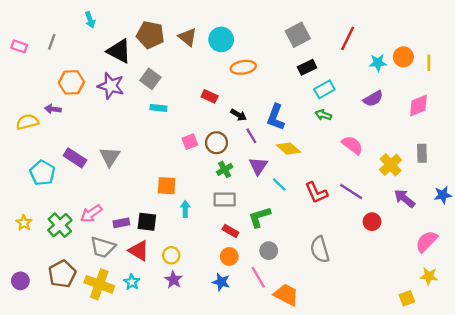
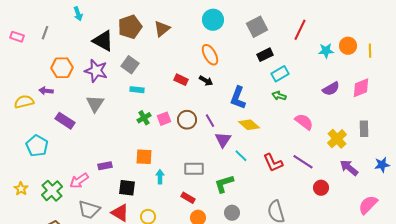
brown pentagon: (150, 35) -> (130, 27), turned -30
brown triangle: (187, 37) -> (162, 29), turned 42
cyan circle: (221, 39) -> (213, 20), moved
orange ellipse: (243, 67) -> (210, 55), turned 70
purple semicircle: (373, 99) -> (331, 89), moved
black arrow: (239, 115) -> (206, 81), moved
purple line: (251, 136) -> (210, 121), moved
gray triangle: (110, 157) -> (95, 104), moved
purple rectangle: (75, 158) -> (65, 121), moved
green cross: (225, 169) -> (144, 118), moved
purple rectangle: (121, 223) -> (105, 166), moved
red rectangle: (230, 231) -> (188, 198), moved

